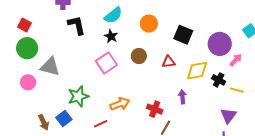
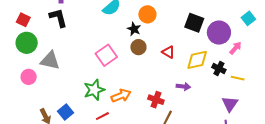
black L-shape: (77, 25) -> (58, 18), moved
black square: (183, 35) -> (194, 23), moved
black star: (111, 36) -> (134, 29), moved
red triangle: (169, 62) -> (168, 52), turned 40
green star: (78, 96) -> (94, 90), moved
purple arrow: (182, 97) -> (183, 86), turned 104

